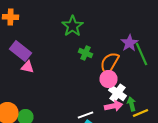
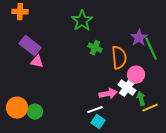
orange semicircle: (110, 63) -> (119, 58), turned 145
pink circle: (108, 79) -> (136, 75), moved
pink arrow: (114, 106) -> (108, 94), moved

